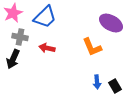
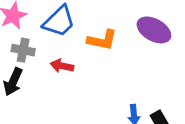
orange L-shape: (92, 47) -> (102, 40), moved, turned -55

